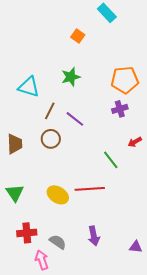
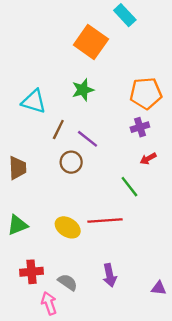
orange square: (78, 36) -> (91, 42), size x2.0
brown circle: (51, 139) -> (71, 162), moved
red arrow: (135, 142) -> (148, 159), moved
green triangle: (15, 193) -> (17, 225), turned 42

